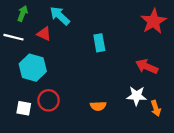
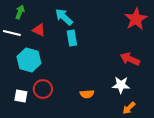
cyan arrow: (60, 16) -> (64, 17), moved
cyan rectangle: (99, 43) -> (72, 38), moved
orange arrow: (156, 108) -> (129, 108), moved, turned 64

